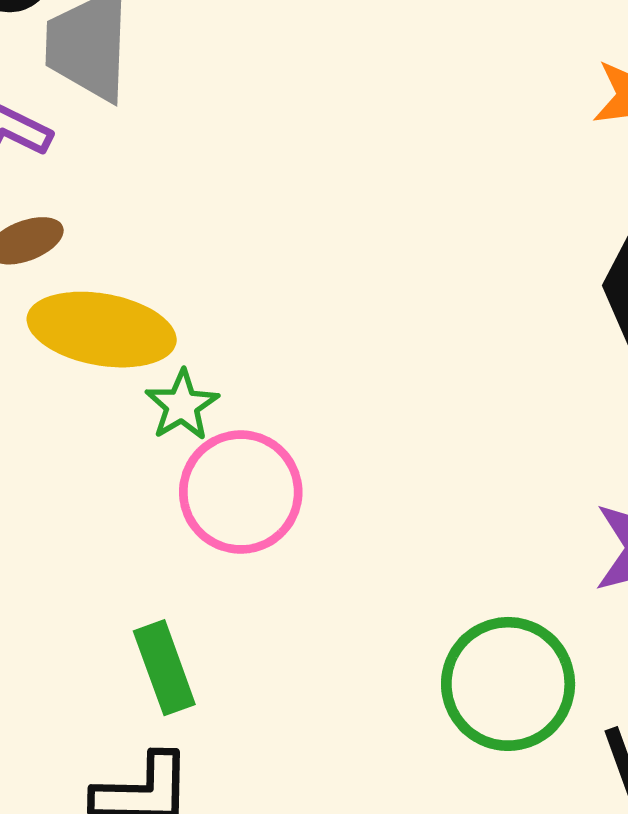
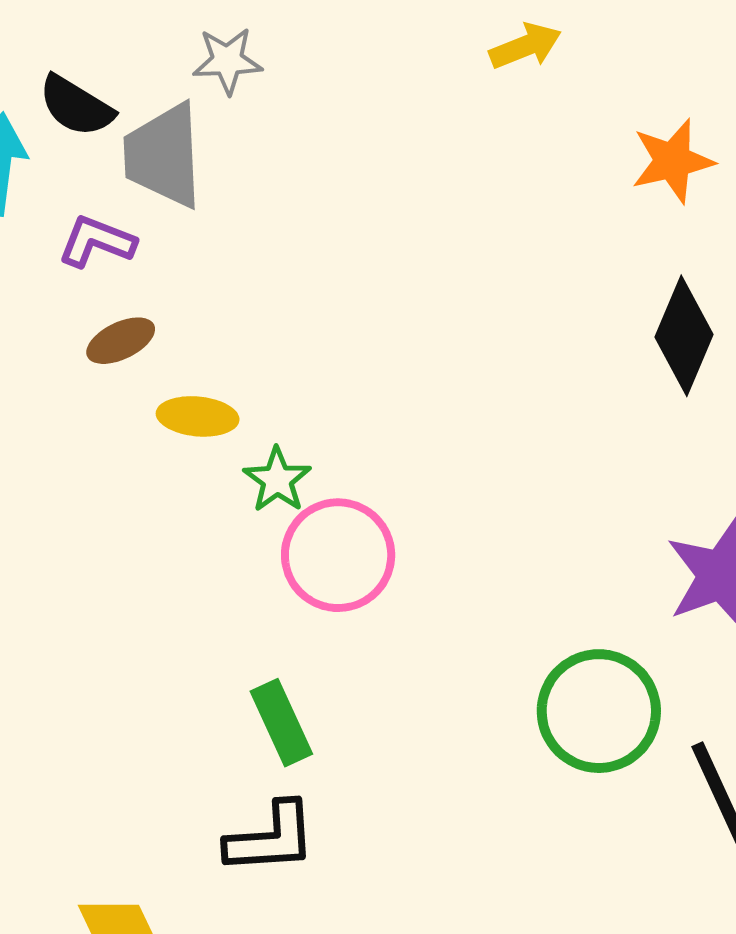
yellow ellipse: (102, 330) -> (198, 416), size x0.6

